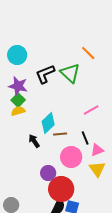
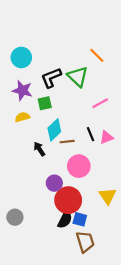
green square: (18, 100) -> (45, 103), moved, turned 32
pink line: (91, 110) -> (100, 103), moved
black line: (85, 138) -> (91, 134), moved
pink triangle: (97, 150) -> (106, 137), moved
yellow triangle: (97, 169) -> (108, 196), moved

